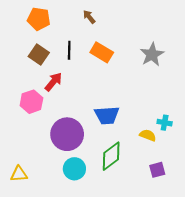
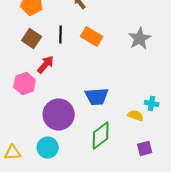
cyan circle: (74, 169) -> (48, 147), moved

